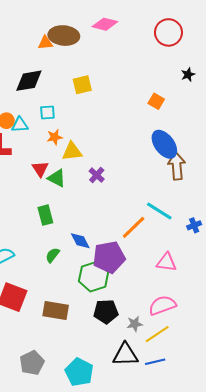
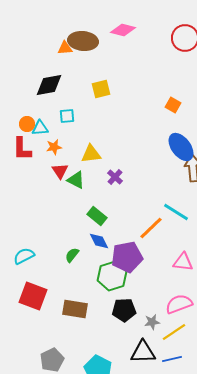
orange star: (55, 137) -> (54, 147), moved
green rectangle: (45, 215) -> (97, 216), moved, turned -36

